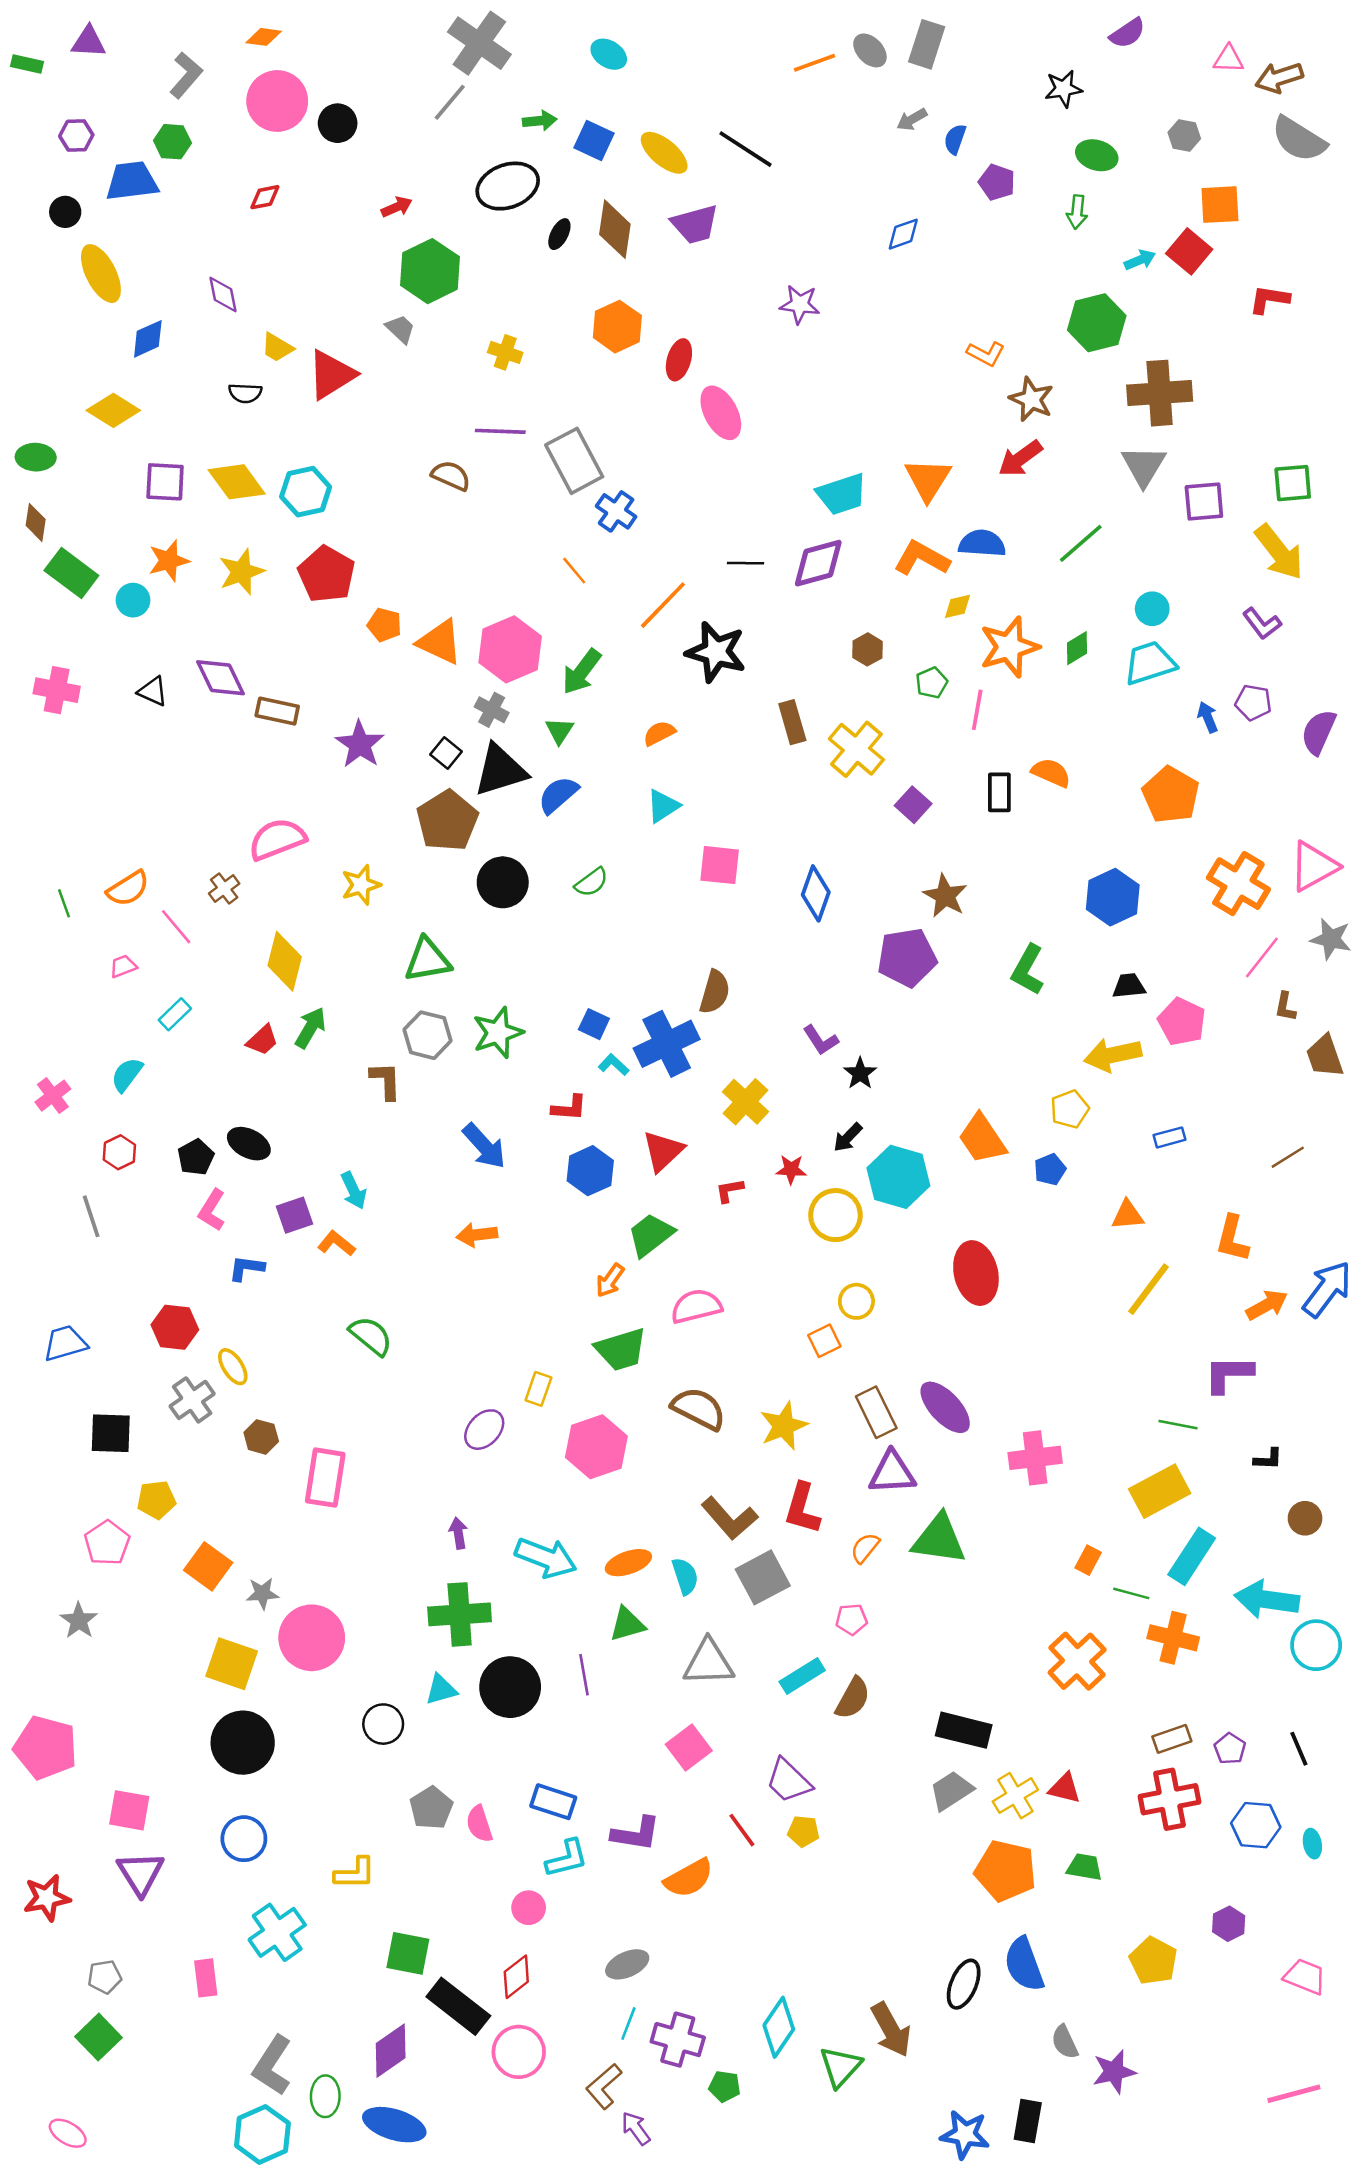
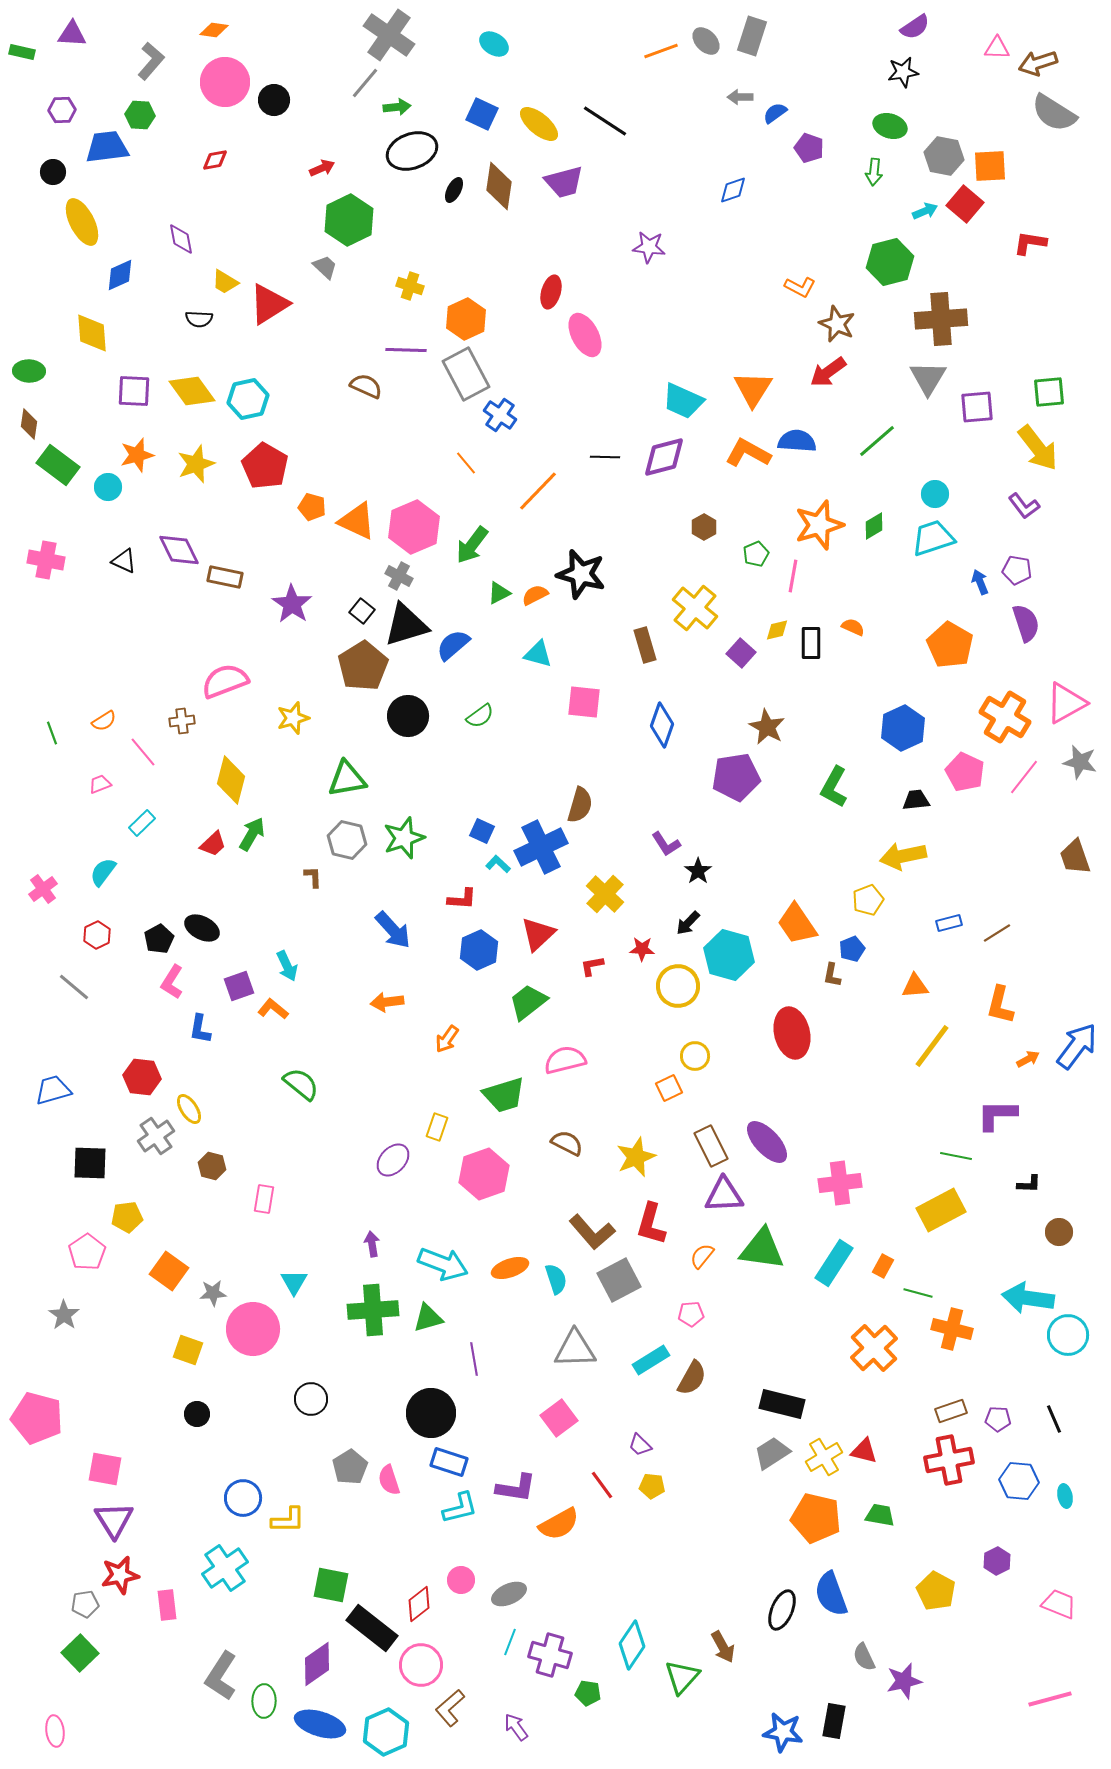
black star: (1063, 89) -> (903, 72), moved
gray arrow: (912, 119) -> (740, 97), turned 30
green arrow: (540, 121) -> (397, 107), moved
gray hexagon: (1184, 136) -> (944, 156), moved, size x1.5
blue semicircle: (955, 139) -> (775, 113), turned 35
orange hexagon: (617, 327) -> (466, 319), moved
yellow diamond: (113, 410) -> (92, 333), turned 54
cyan trapezoid: (842, 494) -> (683, 401), turned 42
yellow diamond: (957, 606) -> (777, 630), moved
black star: (716, 652) -> (581, 574), moved
brown rectangle: (792, 722) -> (645, 645), moved
green triangle: (559, 731) -> (499, 593), moved, turned 30
purple semicircle: (1319, 732) -> (1026, 623), moved, turned 138
orange semicircle: (1051, 773) -> (853, 627), size x0.7
cyan triangle: (663, 806) -> (538, 654), turned 48
orange semicircle: (128, 889) -> (104, 721), size x0.7
brown cross: (224, 889) -> (182, 721), turned 30
brown L-shape: (1285, 1007) -> (832, 975), moved
pink pentagon: (1182, 1022) -> (965, 772), moved
brown L-shape: (386, 1081) -> (313, 877), size x0.7
brown line: (1288, 1157) -> (997, 933), moved
gray line: (91, 1216) -> (74, 987), turned -32
blue L-shape: (246, 1268) -> (200, 1029), turned -88
orange arrow: (610, 1280) -> (447, 1039), moved
orange arrow: (1267, 1305) -> (1028, 1059), size x0.7
brown semicircle: (699, 1409) -> (567, 1143), size x0.7
pink rectangle: (325, 1478) -> (264, 1199), size x0.6
cyan rectangle: (1192, 1556) -> (834, 1263), moved
green triangle: (627, 1624) -> (428, 1318), moved
yellow square: (232, 1664) -> (188, 1350), size x0.7
black circle: (510, 1687) -> (431, 1413), moved
cyan triangle: (441, 1690) -> (294, 1282), moved, turned -44
black circle: (243, 1743) -> (197, 1414), size x0.5
purple pentagon: (1230, 1749) -> (998, 1419), turned -30
purple trapezoid: (789, 1781) -> (640, 1445), size x0.6
blue circle: (244, 1839) -> (243, 1498), moved
red star: (47, 1898) -> (120, 1575), moved
pink circle: (529, 1908) -> (461, 1580), moved
brown arrow: (891, 2030) -> (723, 1647), size x0.7
brown L-shape: (604, 2086) -> (450, 1708), moved
pink ellipse: (68, 2133) -> (55, 1731), turned 52
cyan hexagon: (262, 2134) -> (386, 1732), moved

